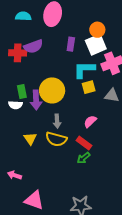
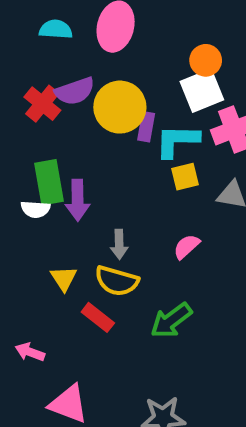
purple rectangle: (71, 44) -> (146, 127), moved
red cross: (18, 53) -> (42, 104), turned 36
yellow circle: (52, 90) -> (120, 107), moved
green rectangle: (22, 91) -> (49, 182), size x1.5
red rectangle: (84, 143) -> (98, 317), moved
green arrow: (84, 158) -> (171, 320), size x1.5

